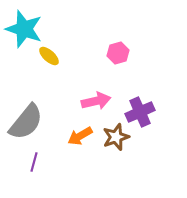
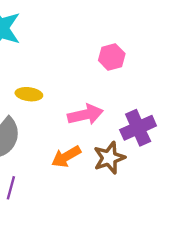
yellow ellipse: (49, 56) -> (29, 94), moved, turned -35

